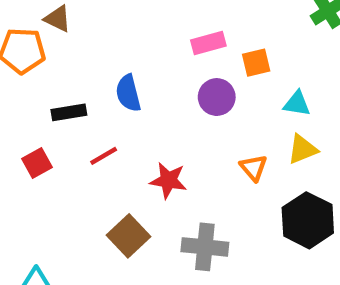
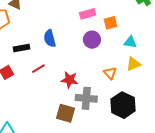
black hexagon: (308, 220) -> (123, 105), moved
brown square: (129, 236) -> (66, 113), moved, turned -30
gray cross: (205, 247) -> (86, 98), moved

